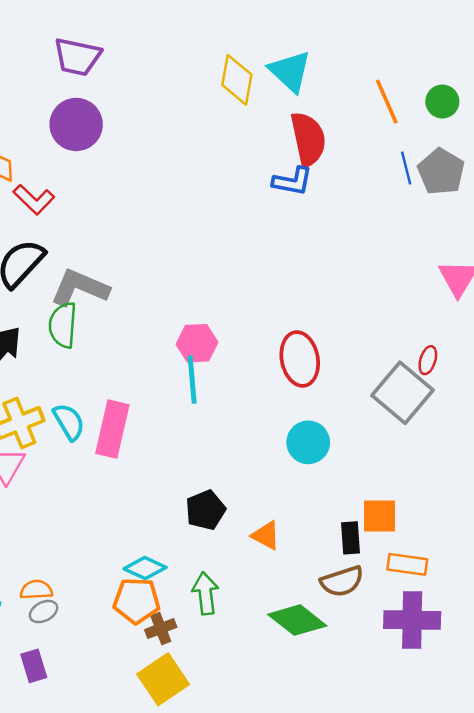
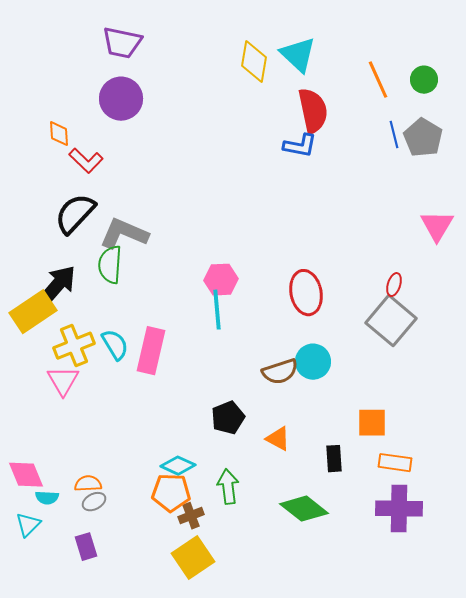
red ellipse: (428, 360) -> (394, 285), moved
black rectangle: (350, 538) -> (334, 459), moved
brown semicircle: (342, 581) -> (280, 372), moved

